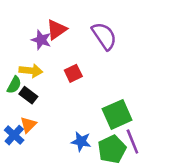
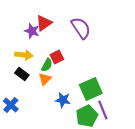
green semicircle: (14, 85) -> (47, 65), moved
orange triangle: (28, 125) -> (45, 79), moved
blue star: (81, 141) -> (63, 100), moved

